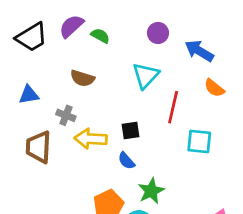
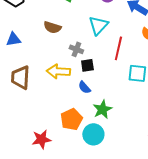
gray cross: (66, 115) -> (76, 49), moved

